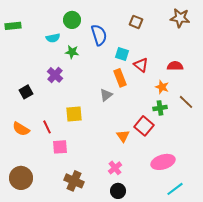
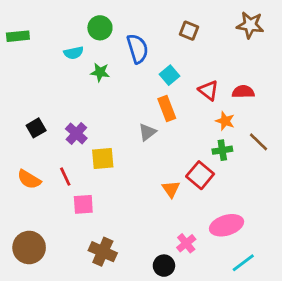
cyan square: (122, 54) -> (170, 75), turned 32
red triangle: (141, 65) -> (208, 90), moved
purple cross: (55, 75) -> (76, 133), moved
pink cross: (115, 168) -> (186, 243), moved

